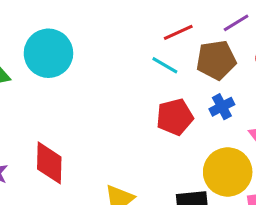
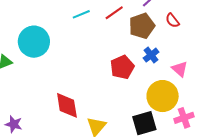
cyan line: (165, 65) -> (81, 14), moved, turned -42
red diamond: (49, 163) -> (67, 105), moved

